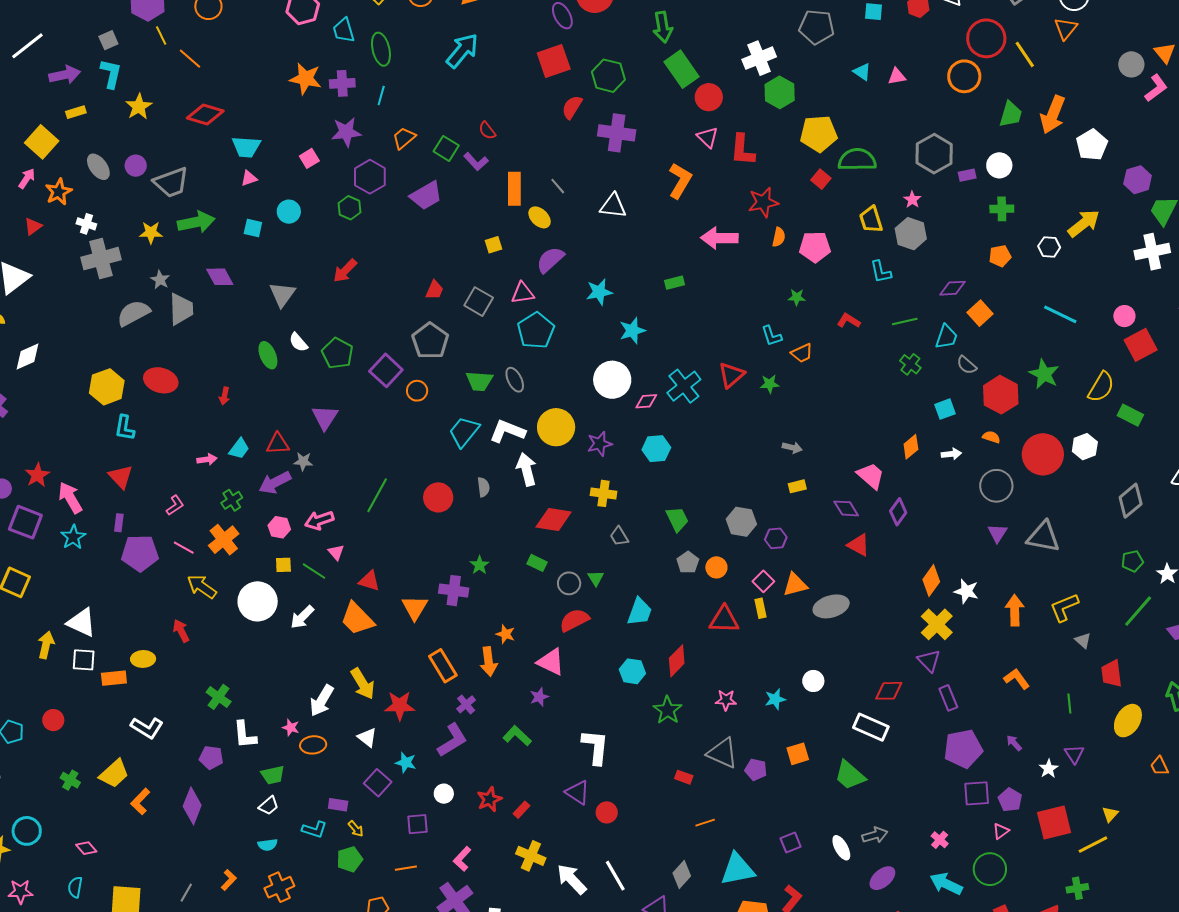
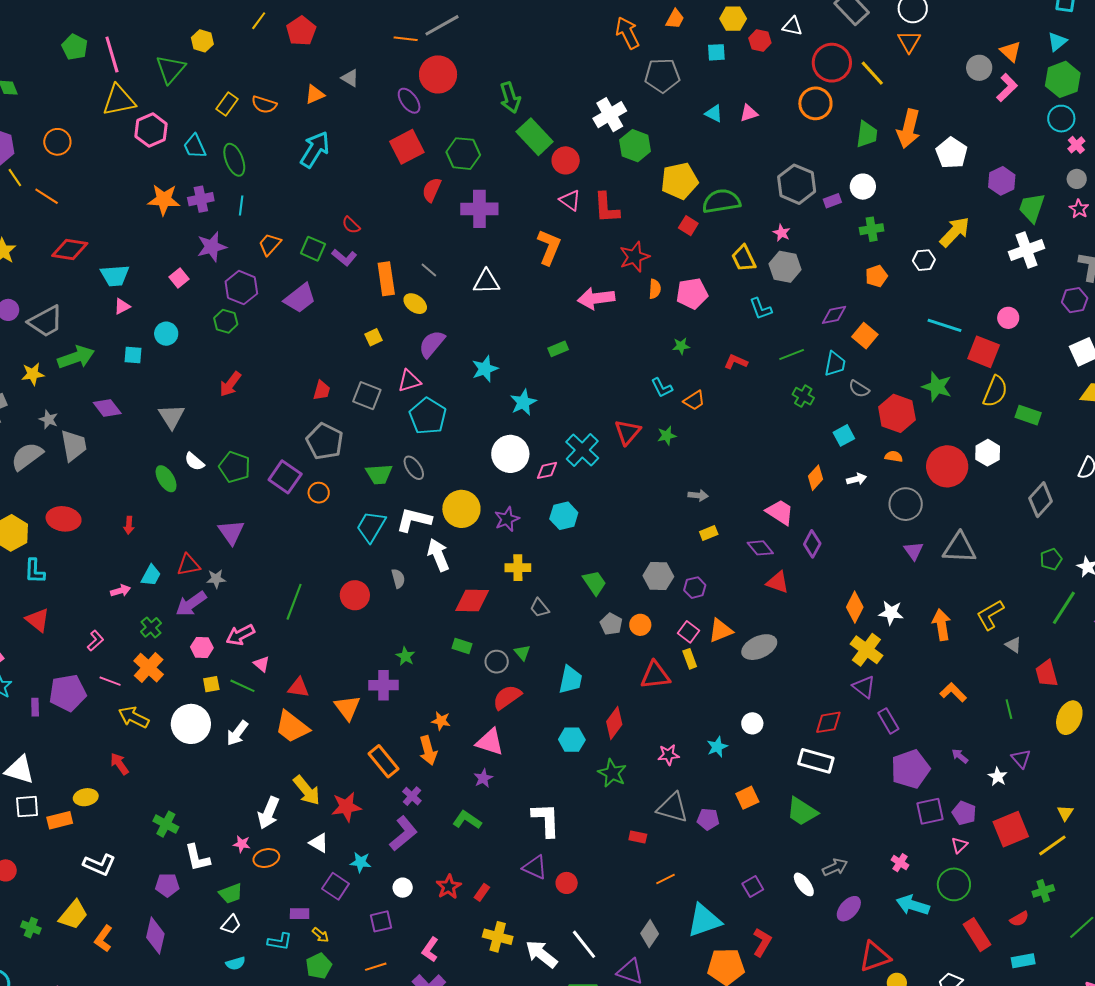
red square: (1141, 345) -> (984, 352), moved, turned -32
purple rectangle: (119, 523) -> (35, 707), moved

